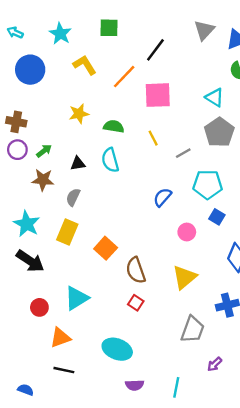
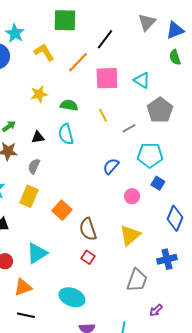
green square: (109, 28) -> (65, 20), size x1.4
cyan star: (60, 34) -> (15, 33), moved
cyan triangle: (215, 97) -> (142, 80), moved

